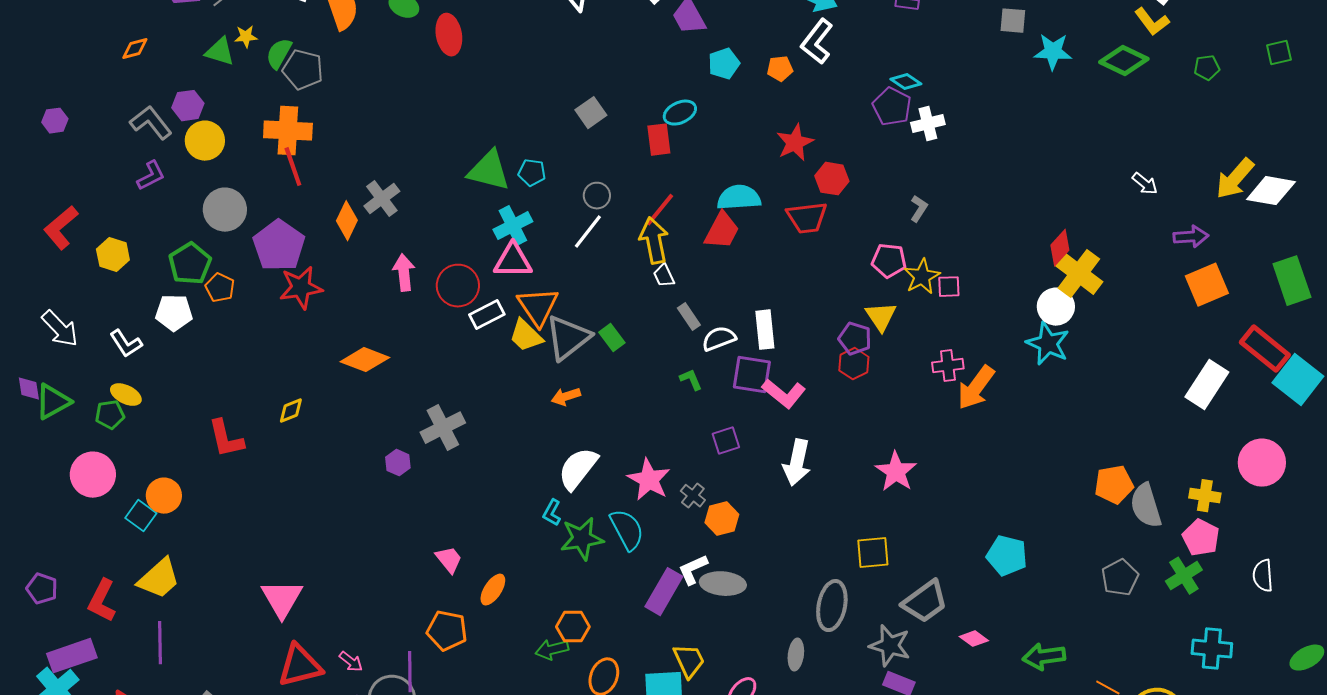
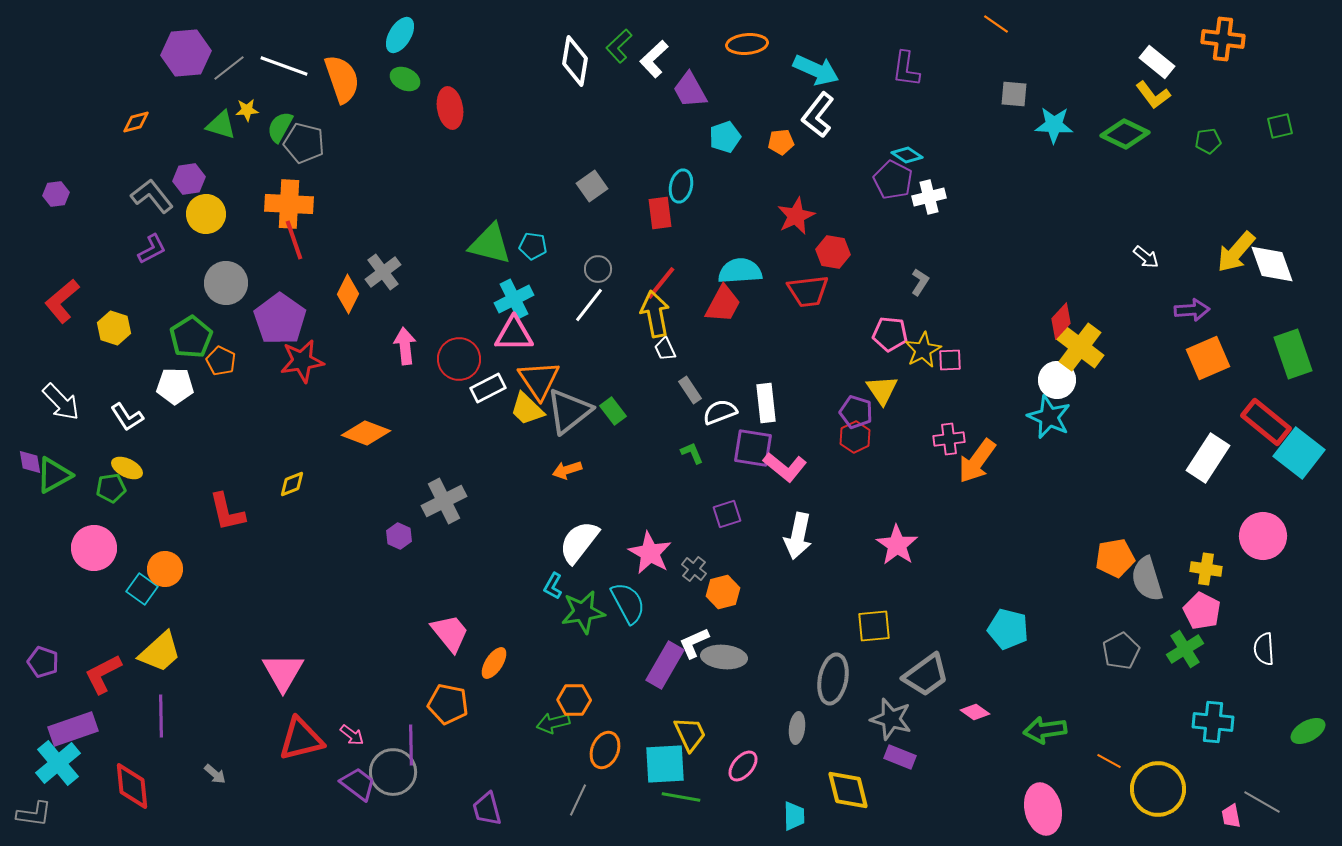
cyan ellipse: (680, 113) -> (681, 186), turned -52
white diamond: (1271, 191) -> (1272, 264), turned 60
pink trapezoid: (449, 560) -> (450, 633), size x1.4
red L-shape: (102, 601) -> (103, 674), turned 36

